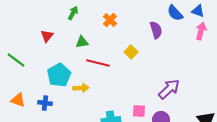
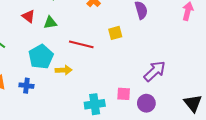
red triangle: (47, 36) -> (28, 16), turned -32
green triangle: (82, 42) -> (50, 23), moved
yellow square: (131, 52) -> (115, 33), turned 32

